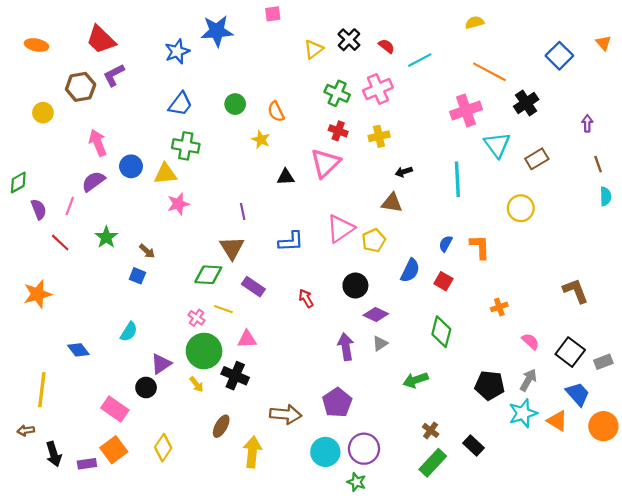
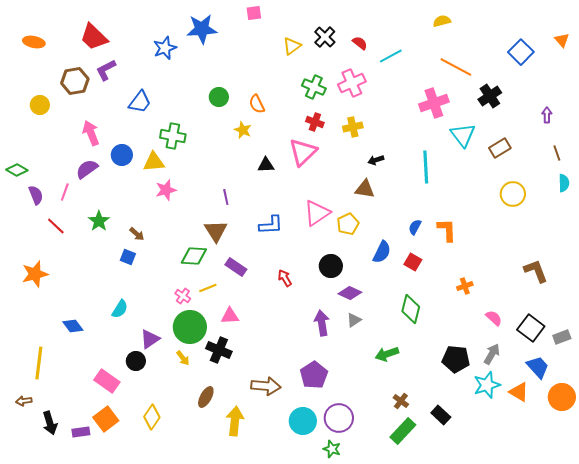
blue trapezoid: (180, 104) -> (140, 102), moved
green diamond: (18, 182) -> (17, 170), turned 60
yellow circle: (521, 208) -> (513, 194), moved
yellow line: (223, 309) -> (208, 288), turned -42

